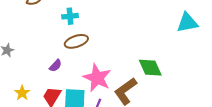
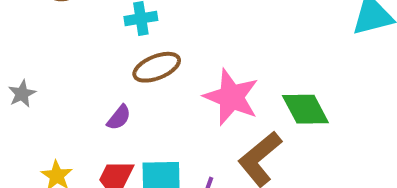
pink star: (97, 78) -> (231, 97), moved

